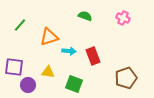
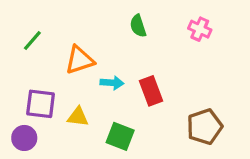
green semicircle: (85, 16) -> (138, 26), turned -128
purple square: (14, 67) -> (41, 104), moved
purple circle: (28, 85) -> (24, 138), moved

